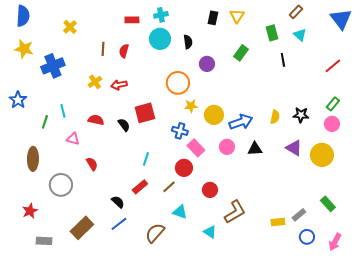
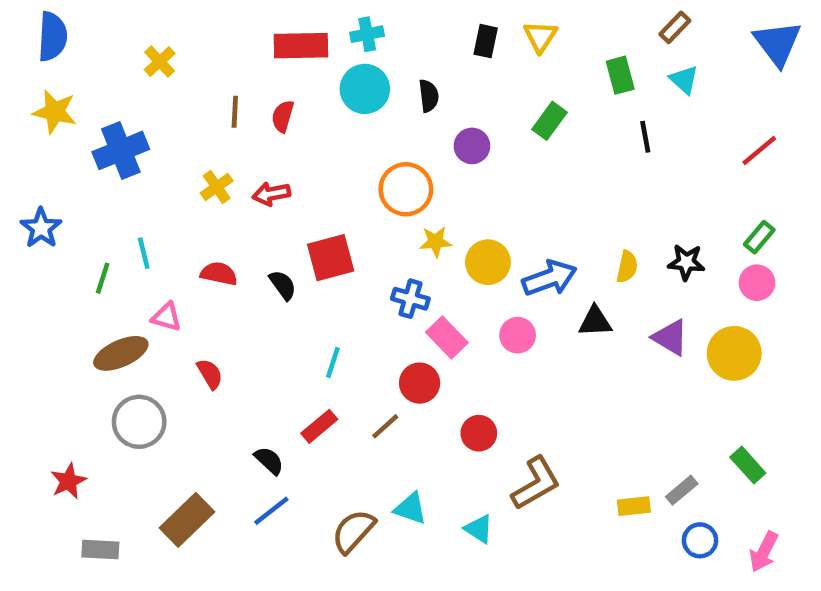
red rectangle: (132, 20) -> (301, 46), size x1.6
black triangle: (255, 149) -> (595, 321), moved
brown ellipse: (33, 159) -> (121, 353), moved, turned 65
cyan triangle: (180, 212) -> (410, 508), moved

